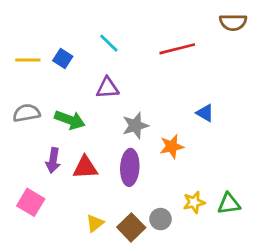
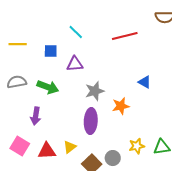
blue square: (63, 59) -> (51, 51), moved, turned -32
red triangle: (85, 167) -> (47, 151), moved
yellow triangle: (95, 223) -> (70, 147), moved

